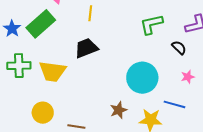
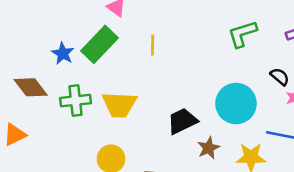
yellow line: (90, 13) -> (153, 45), moved
black trapezoid: (86, 48) -> (182, 121), moved
black semicircle: (179, 48) -> (280, 77), moved

